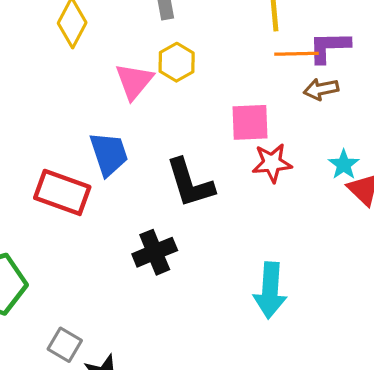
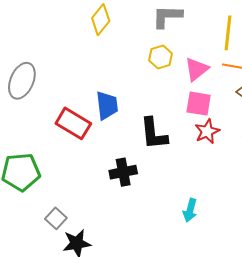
pink triangle: (134, 81) -> (197, 69), moved
red star: (272, 163) -> (207, 131), turned -30
cyan arrow: (270, 290) -> (190, 210), size x0.7

